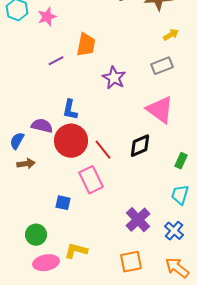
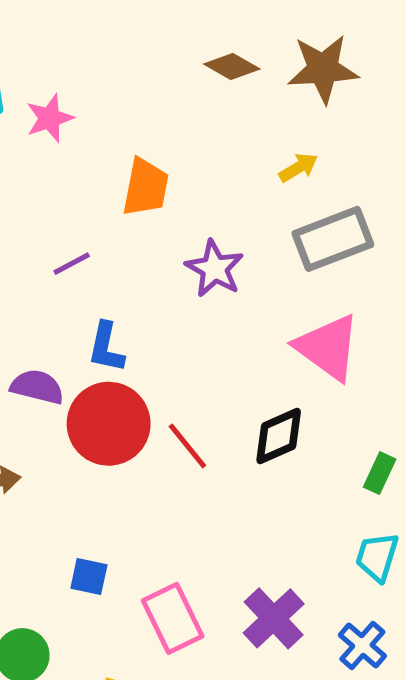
yellow arrow: (171, 35) -> (298, 168), moved
purple line: (56, 61) -> (72, 264), moved
gray rectangle: (162, 66) -> (333, 239), size x1.4
pink rectangle: (91, 180) -> (173, 618), moved

